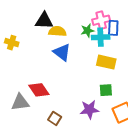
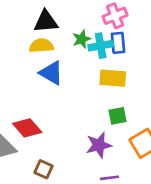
pink cross: (101, 20) -> (115, 16), moved
black triangle: (44, 21) -> (46, 22), moved
blue rectangle: (113, 28) -> (118, 43), moved
brown square: (55, 118) -> (43, 169), moved

